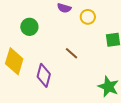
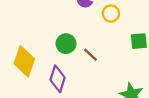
green circle: (29, 27) -> (66, 44), moved

